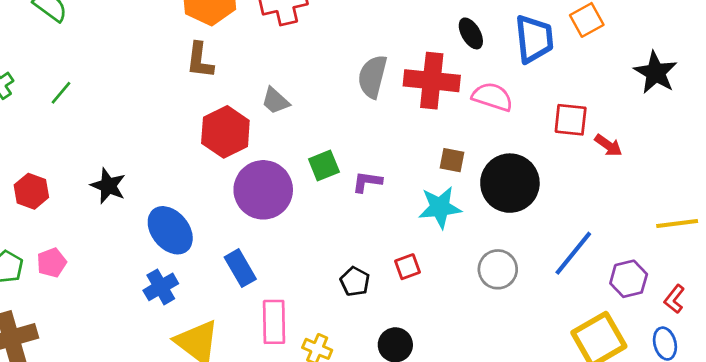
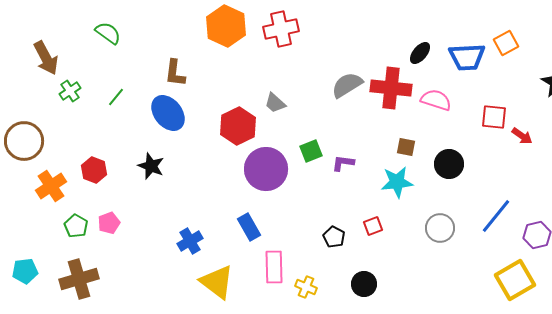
black ellipse: (471, 33) -> (420, 53), turned 70
blue trapezoid: (534, 39) -> (467, 57), turned 93
brown L-shape: (200, 60) -> (175, 73), moved
gray semicircle: (372, 77) -> (347, 85), turned 44
black circle: (510, 183) -> (449, 164), size x0.7
blue ellipse: (170, 230) -> (168, 113), moved

